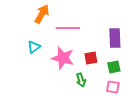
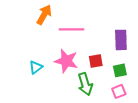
cyan triangle: (34, 47) -> (36, 67), moved
green arrow: (81, 80) -> (85, 84), size x1.5
pink square: (113, 87) -> (119, 91), turned -32

